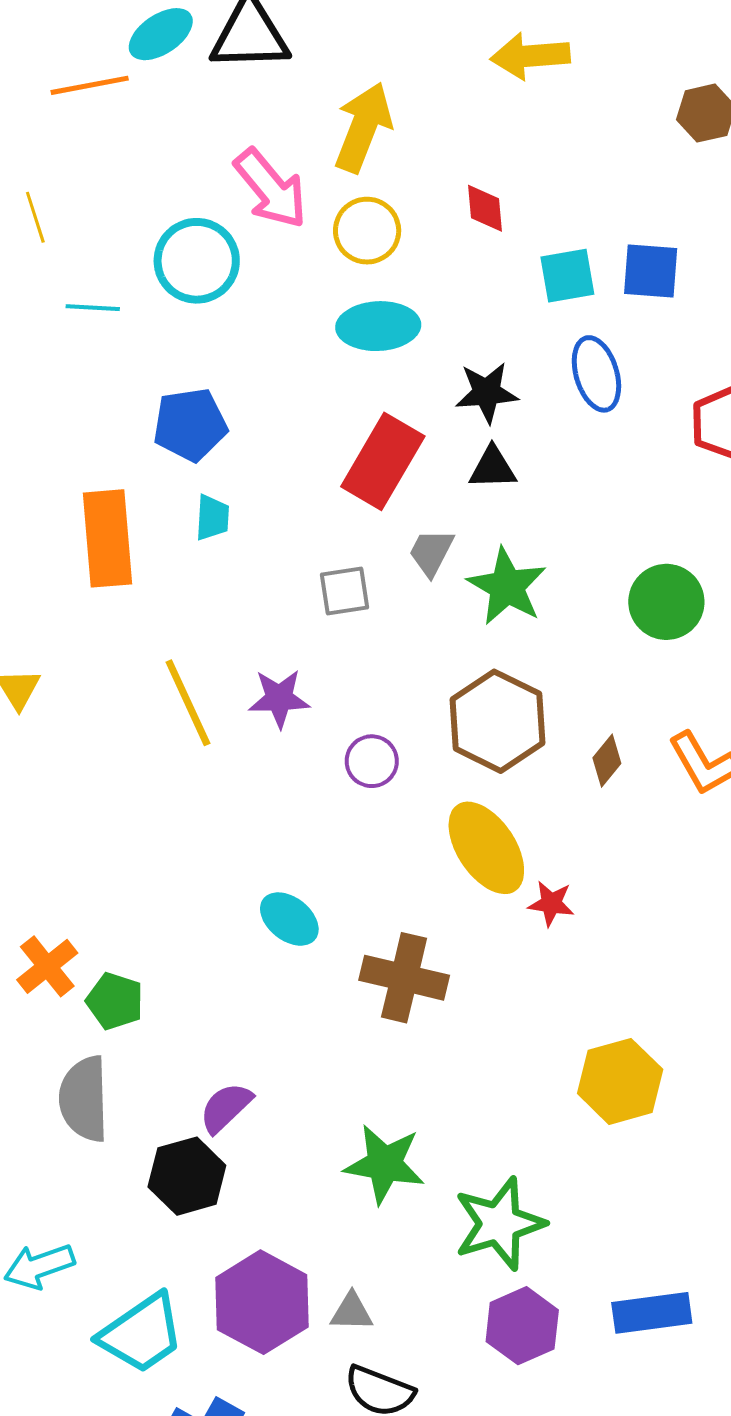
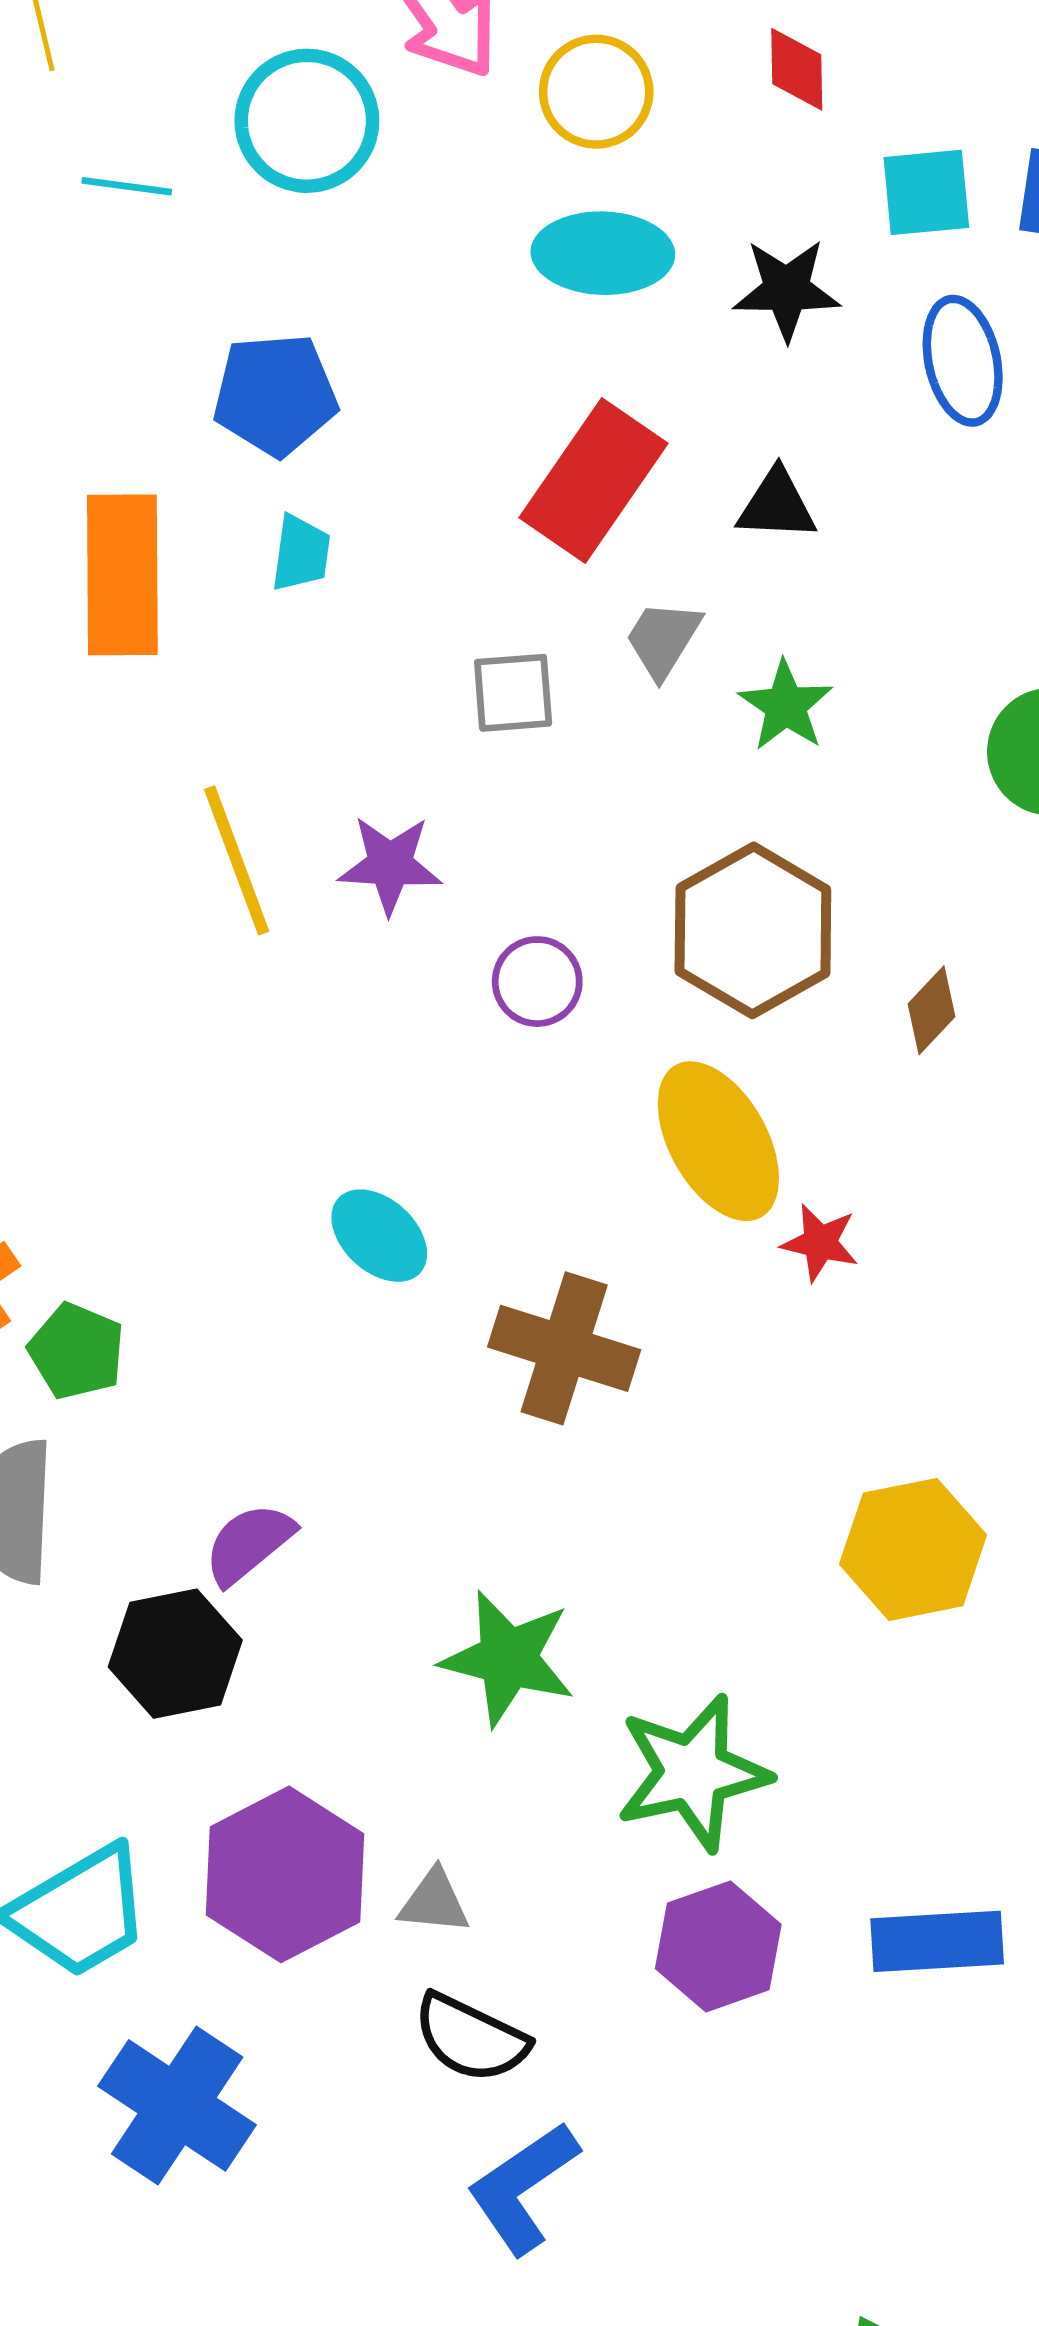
black star: (487, 393) -> (786, 290), moved
green star: (507, 586) -> (786, 706), size x0.7

